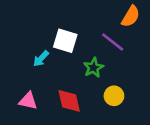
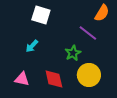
white square: (65, 41) -> (41, 15), moved
yellow circle: (114, 96) -> (89, 75), size x1.5

